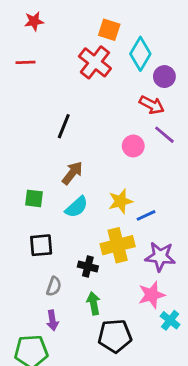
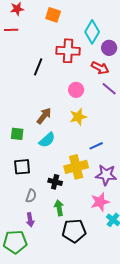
orange square: (109, 30) -> (53, 15), moved
red line: (26, 62) -> (11, 30), moved
red cross: (95, 62) -> (68, 51), moved, turned -35
black line: (64, 126) -> (38, 67), moved
pink circle: (133, 146) -> (76, 90), moved
yellow star: (120, 201) -> (78, 117), moved

